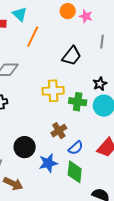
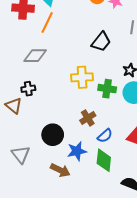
orange line: (33, 37) -> (47, 22), moved
brown arrow: (13, 184) -> (60, 170), moved

